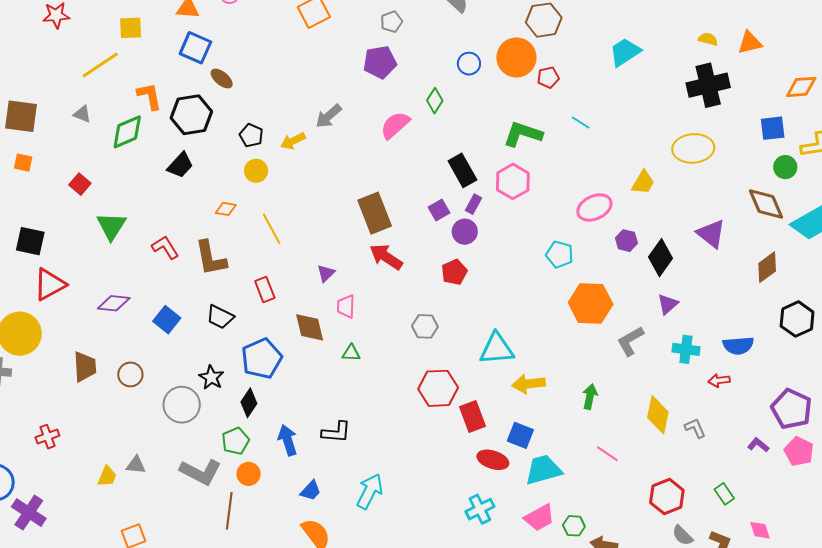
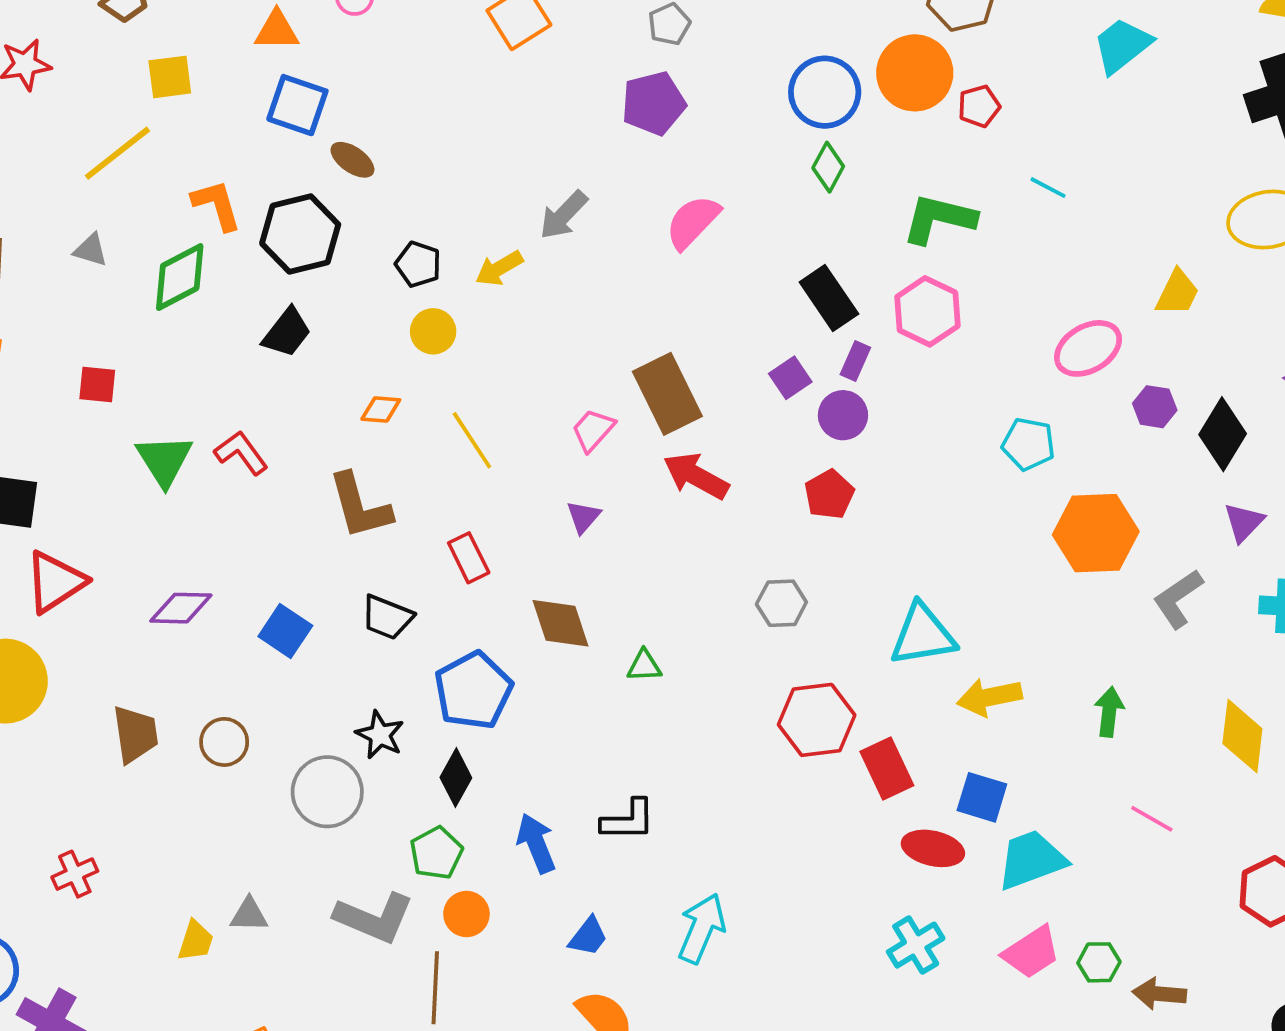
blue circle: (469, 64) -> (825, 92), size x1.6
green diamond: (435, 101) -> (828, 167), moved
red square: (80, 184) -> (97, 385), turned -30
red L-shape: (165, 247) -> (241, 453), moved
pink trapezoid: (346, 307) -> (593, 430), moved, turned 45

